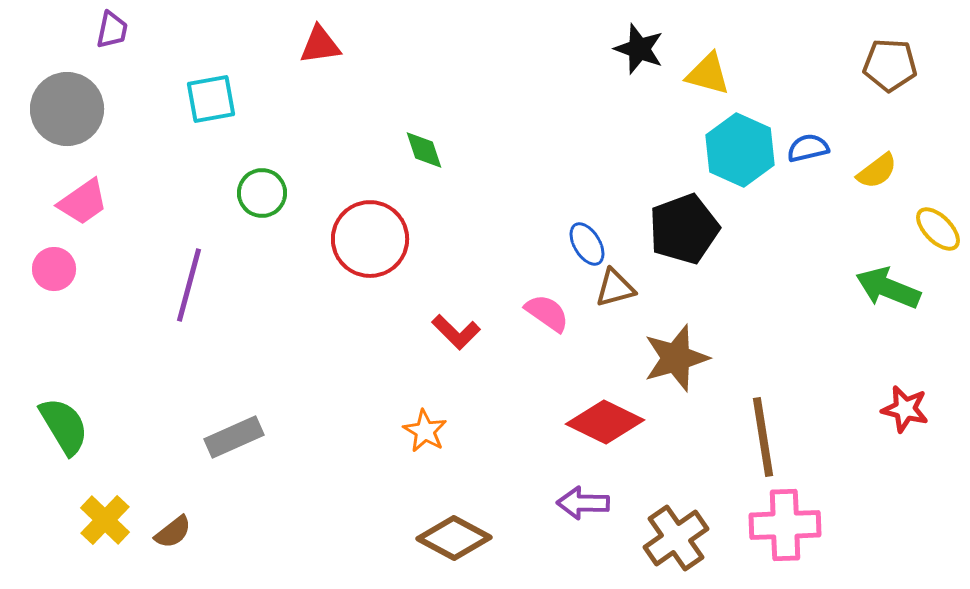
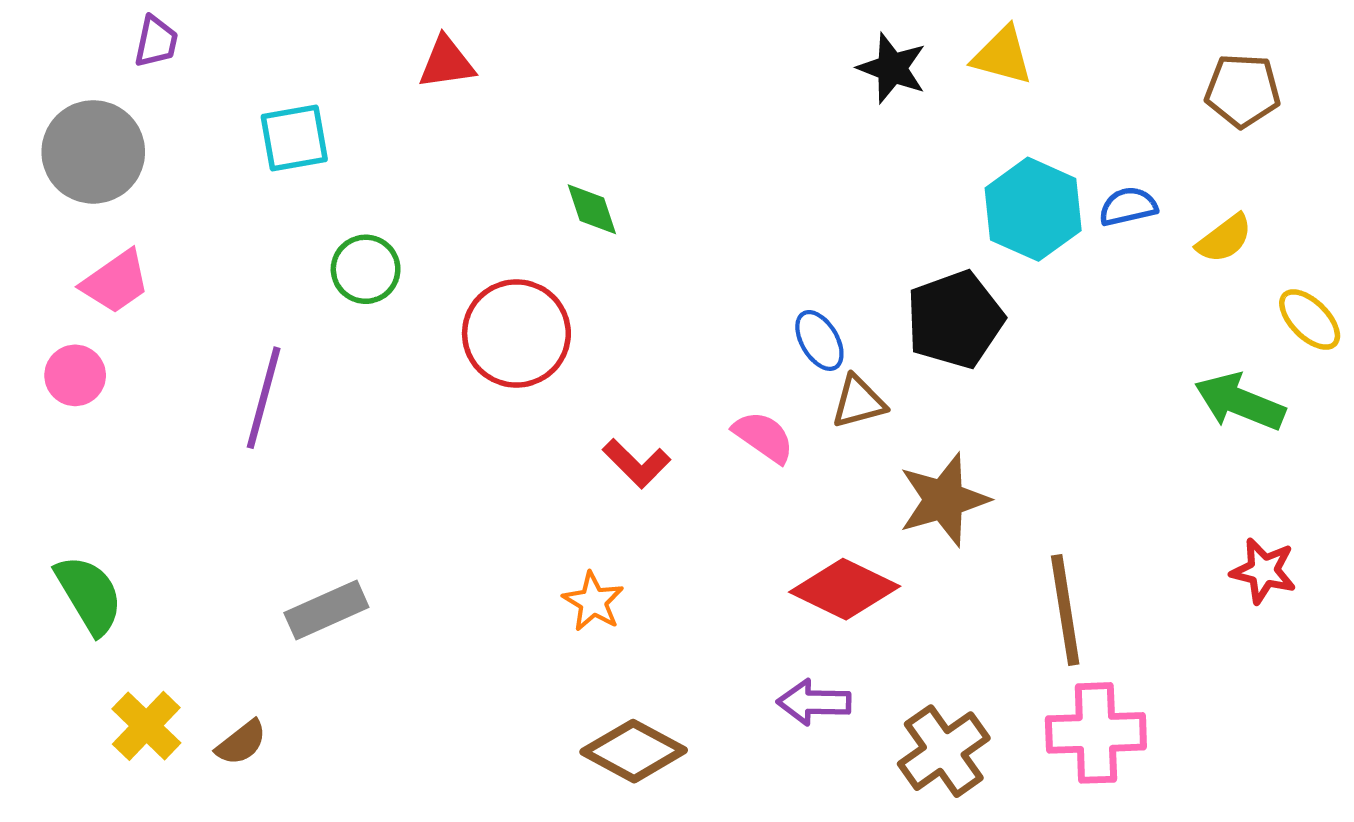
yellow triangle: (708, 74) -> (1002, 56), moved

